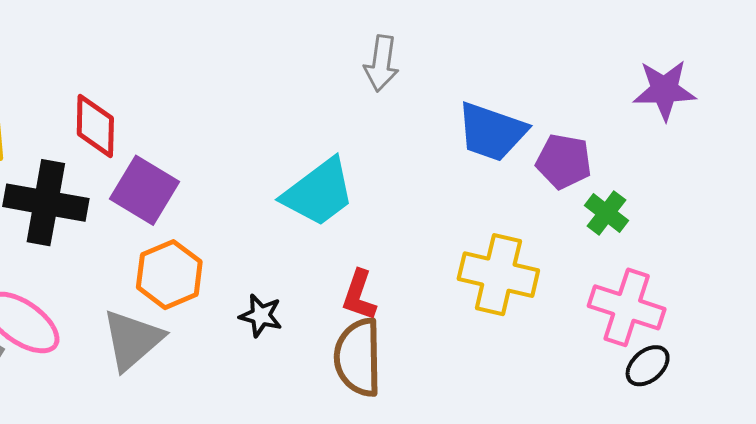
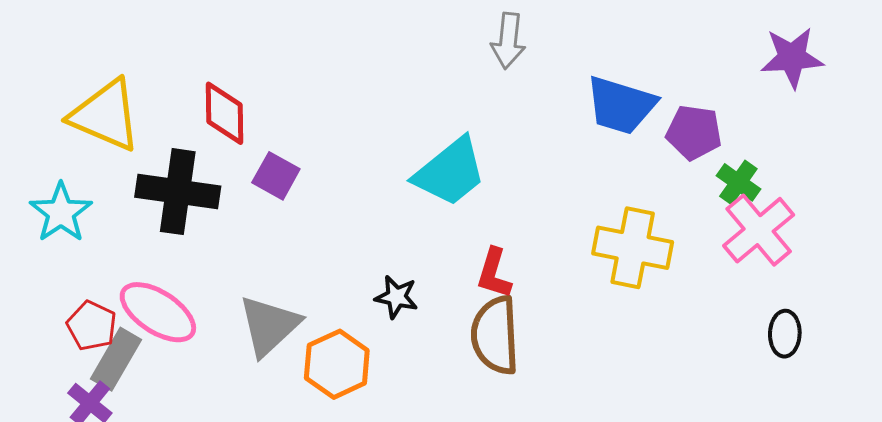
purple square: (144, 190) -> (276, 176), size x0.7
orange hexagon: (169, 275) -> (337, 364), moved
pink cross: (627, 307) -> (759, 230), moved, turned 34
black ellipse: (648, 366) -> (785, 334), turned -45

